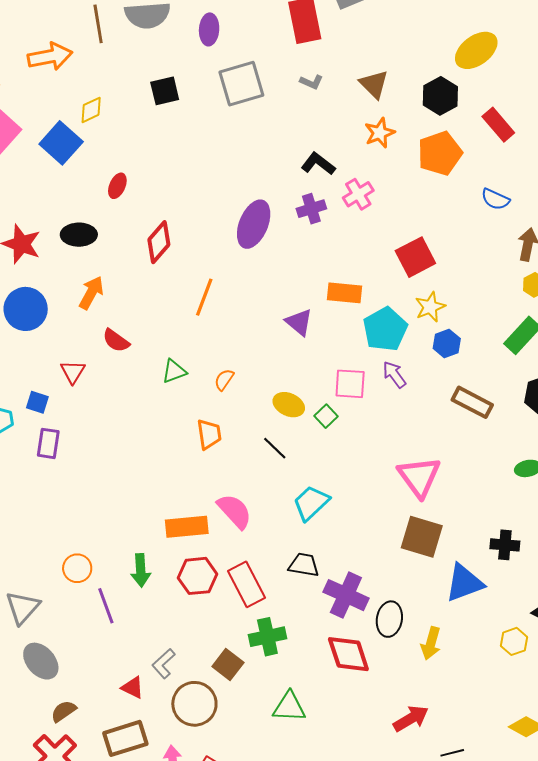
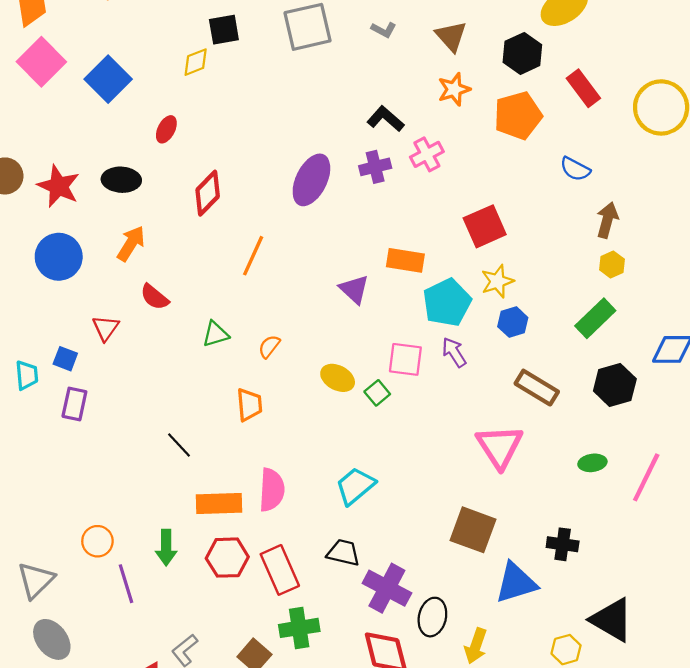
yellow diamond: (91, 110) -> (196, 62), moved
black line: (275, 448) -> (179, 445), moved
pink triangle: (419, 477) -> (500, 446), moved
pink semicircle: (235, 511) -> (272, 490), turned 42

